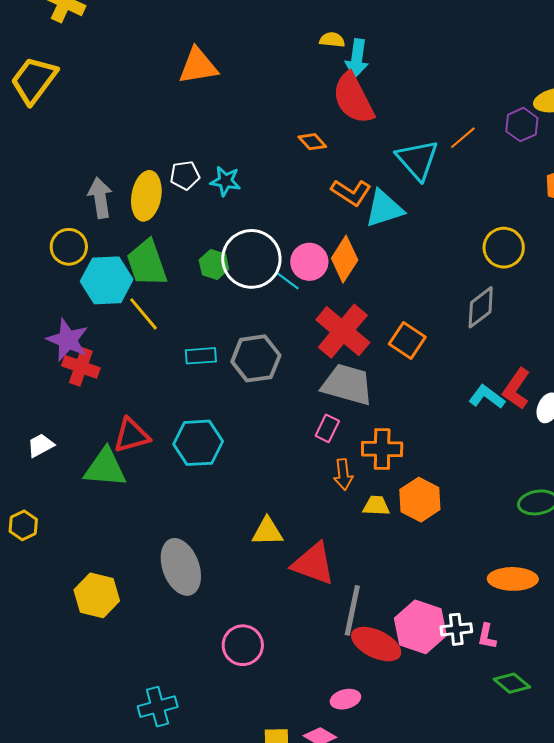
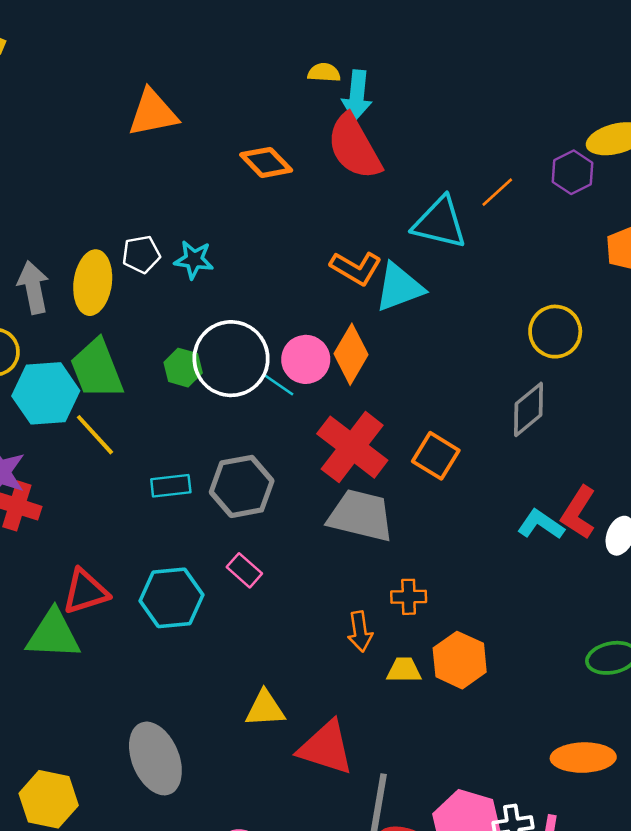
orange diamond: (312, 142) -> (266, 162), moved, size x1.4
cyan triangle: (417, 160) -> (440, 223), turned -33
pink rectangle: (327, 428) -> (244, 570), moved, turned -72
orange cross: (382, 449) -> (409, 597), size x0.7

